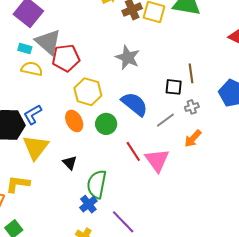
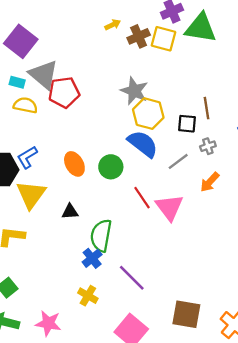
yellow hexagon: (88, 92) -> (148, 114), moved
black triangle: (70, 163) -> (70, 212), turned -49

